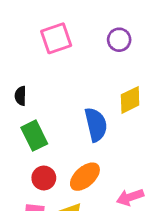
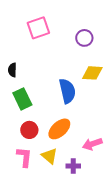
purple circle: (119, 40) -> (84, 38), moved
yellow diamond: (130, 100) -> (92, 73), turned 30

